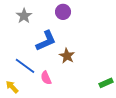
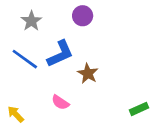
blue line: (25, 66) -> (25, 59), moved
pink semicircle: (46, 78) -> (60, 102), turned -32

